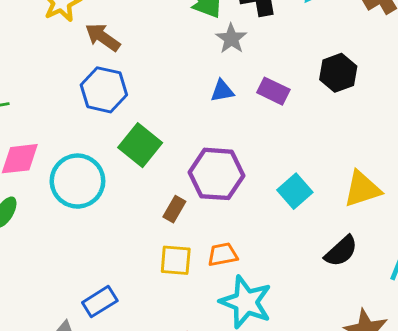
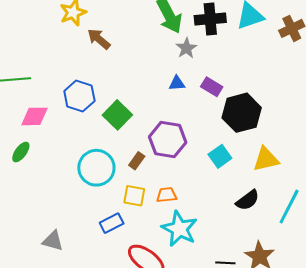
black hexagon: (338, 73) -> (242, 113), moved, size x1.5
blue hexagon: (104, 90) -> (79, 96), moved
cyan circle: (77, 181) -> (96, 168), moved
blue rectangle: (100, 302) -> (112, 223), moved

